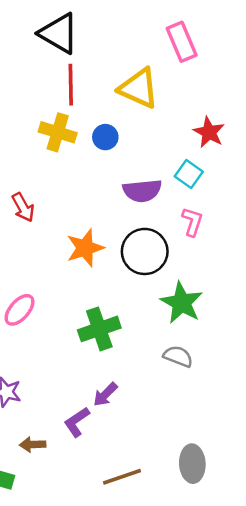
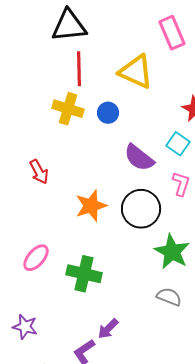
black triangle: (59, 33) -> (69, 26), turned -36
purple semicircle: (142, 191) -> (139, 158), turned 44
green cross: (99, 329) -> (84, 274), moved, turned 32

